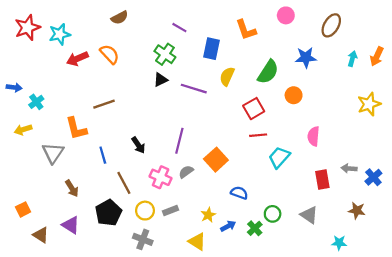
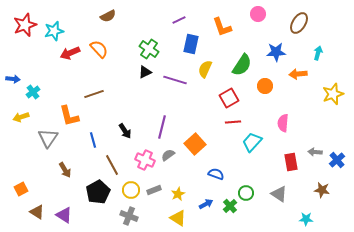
purple line: (179, 28) -> (179, 20), moved, turned -56
orange arrow: (377, 56) -> (298, 74), moved, turned 60
yellow star: (208, 215) -> (178, 194), moved
purple triangle: (71, 225) -> (64, 215), moved

